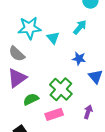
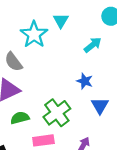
cyan star: (29, 28) -> (34, 34), turned 30
cyan triangle: (53, 38) -> (61, 21), moved

